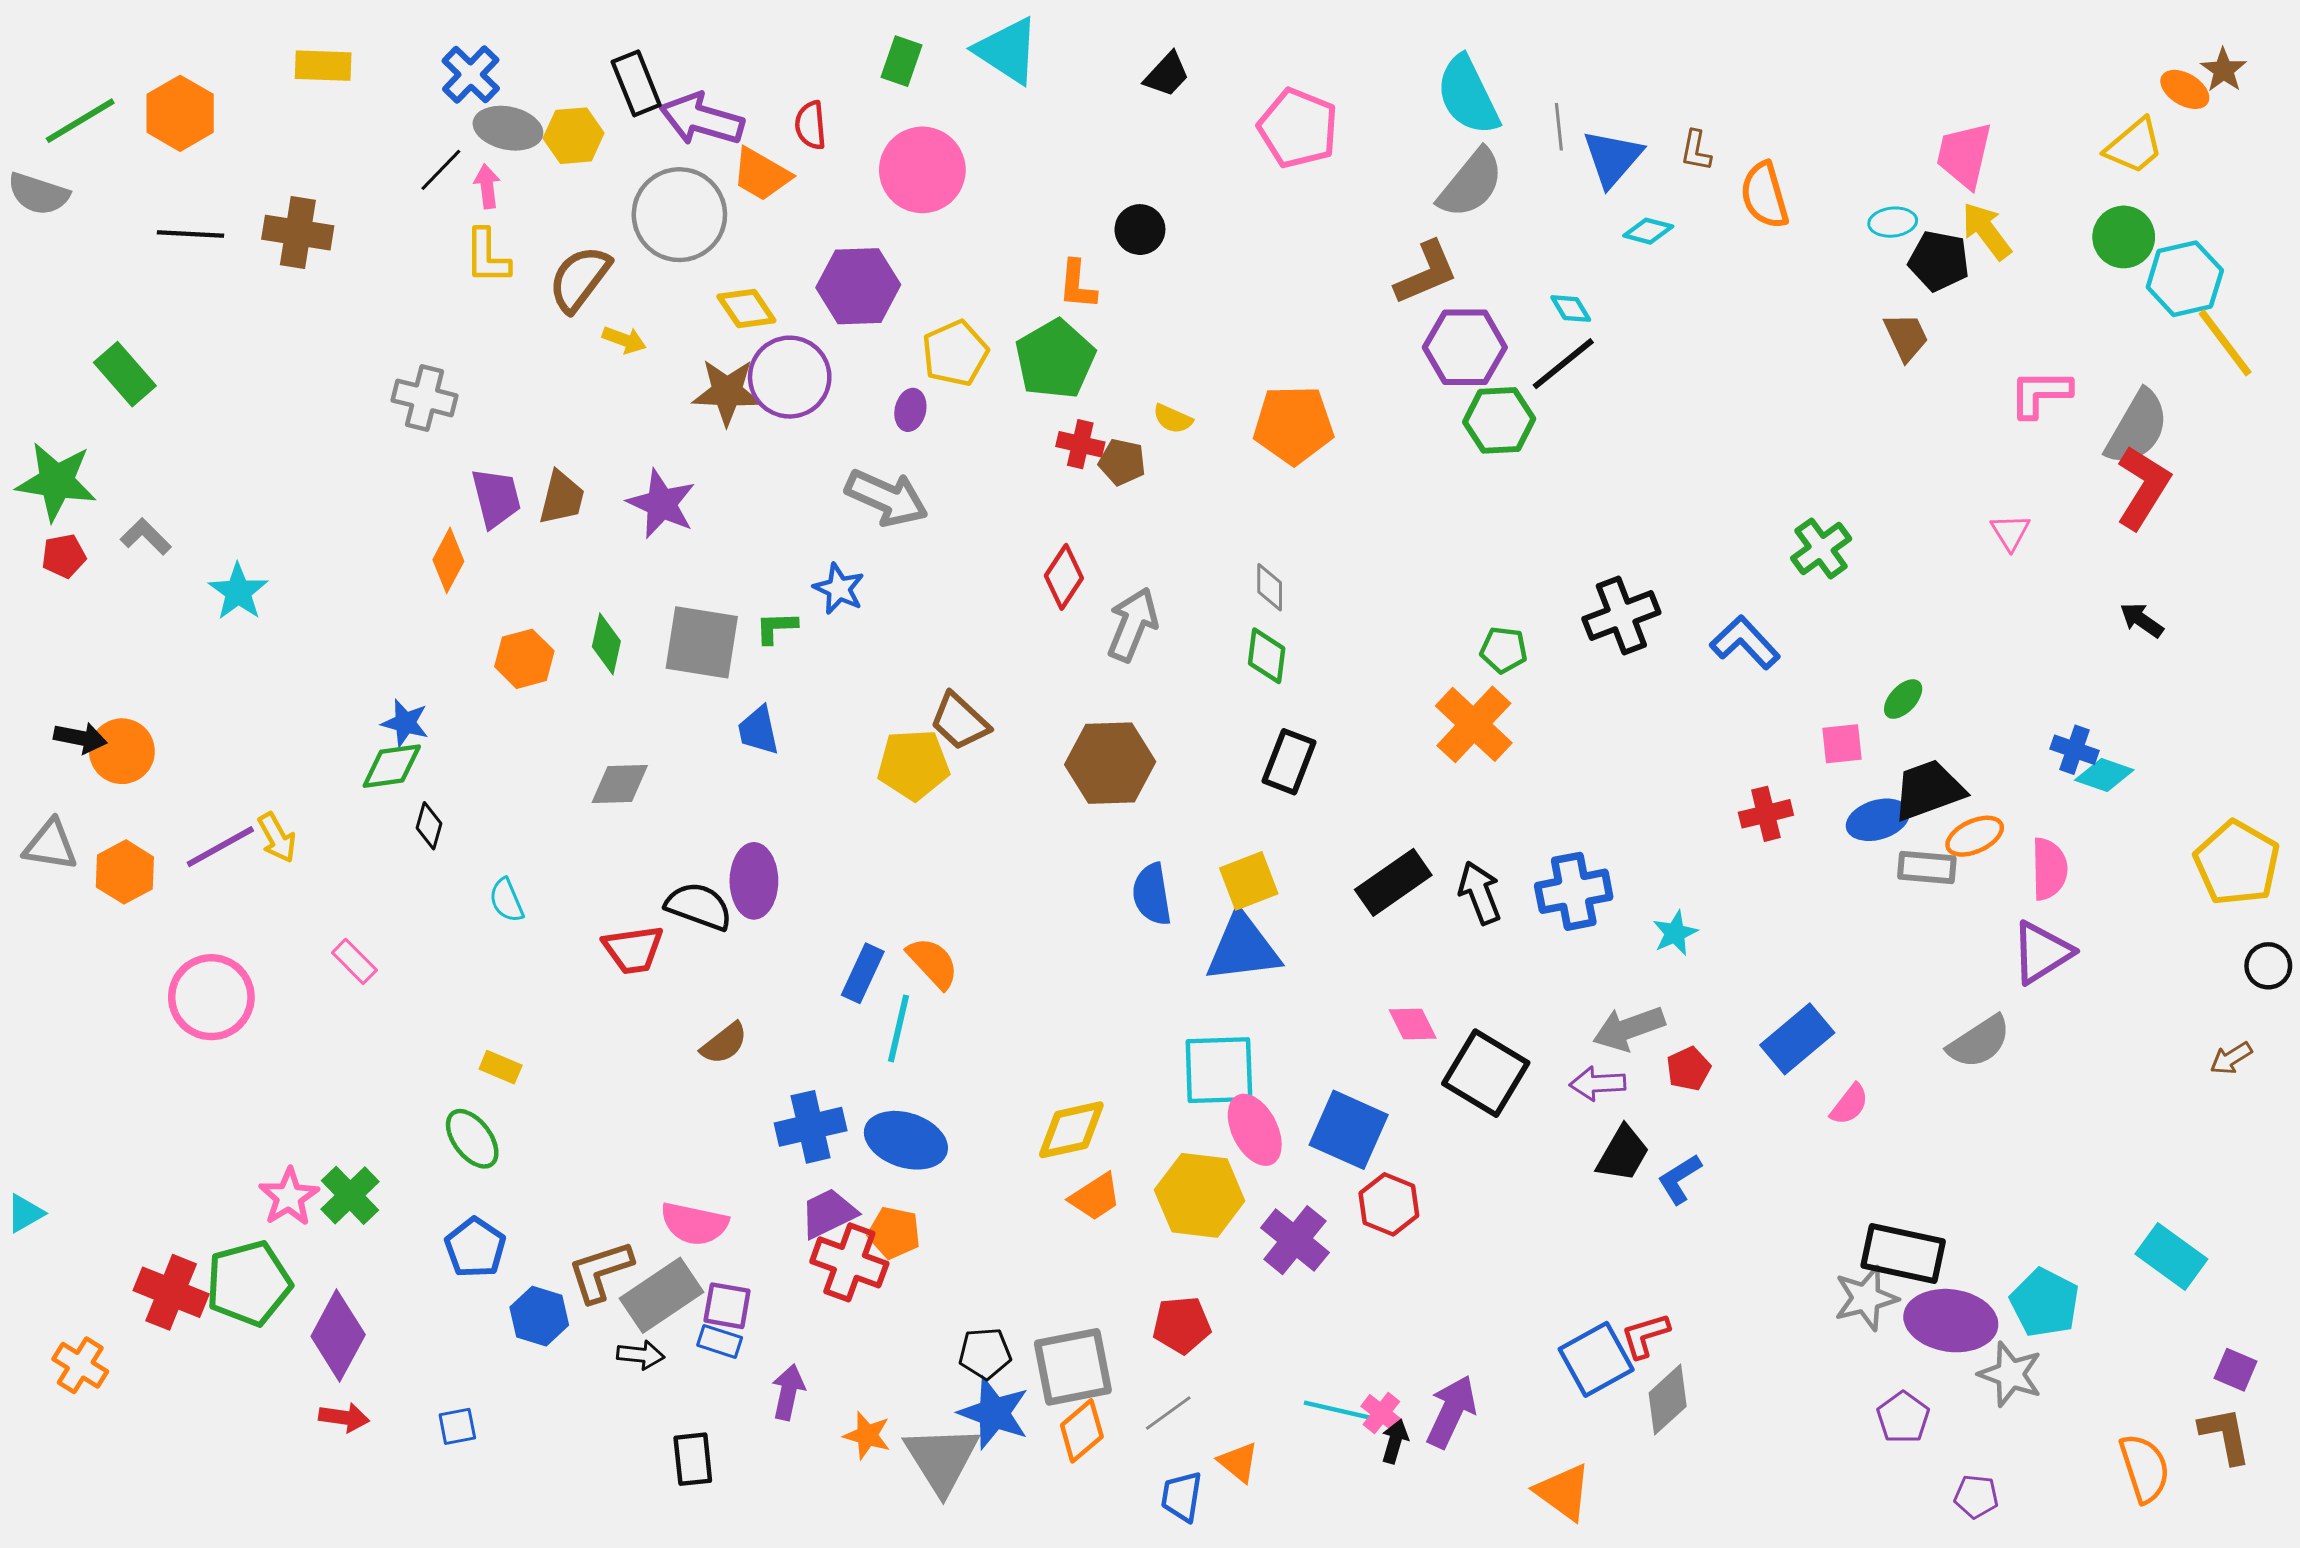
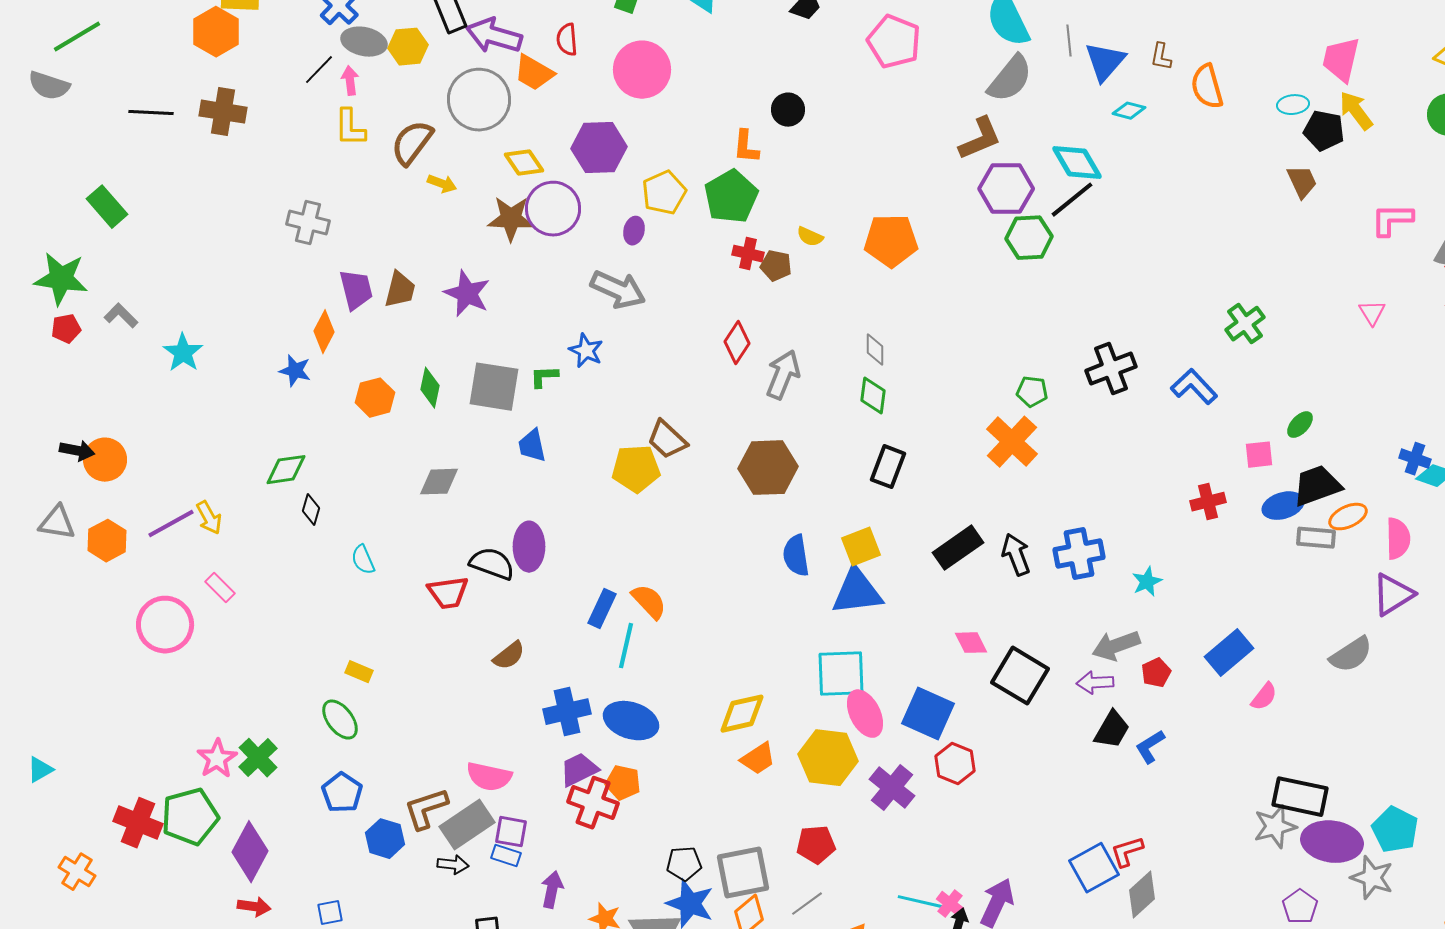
orange hexagon: (180, 113) -> (216, 32), moved
cyan diamond: (1571, 309) -> (1077, 163), size x1.8
blue star: (405, 723) -> (295, 371), moved
pink rectangle: (354, 961) -> (220, 588), moved

